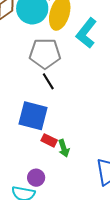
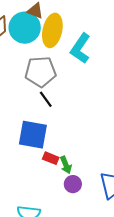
purple circle: (36, 178) -> (73, 184), moved

